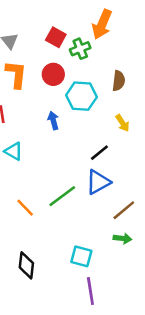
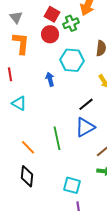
red circle: (53, 74) -> (50, 34), moved
green line: (62, 196) -> (57, 138), turned -65
black diamond: (26, 265) -> (27, 176), moved

